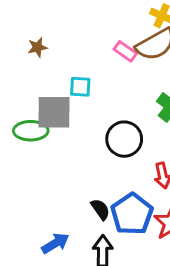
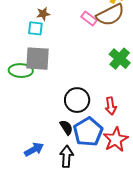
brown star: (38, 47) -> (43, 14), moved
cyan square: (80, 87) -> (35, 28), moved
black circle: (124, 139) -> (77, 100), moved

